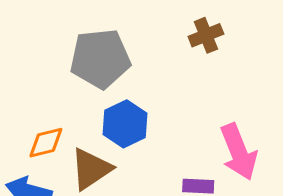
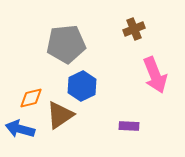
pink arrow: (239, 152) -> (155, 75), moved

